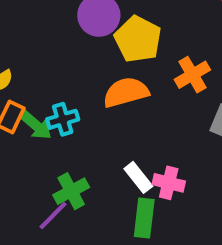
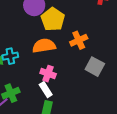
pink cross: (169, 183) -> (48, 74), moved

